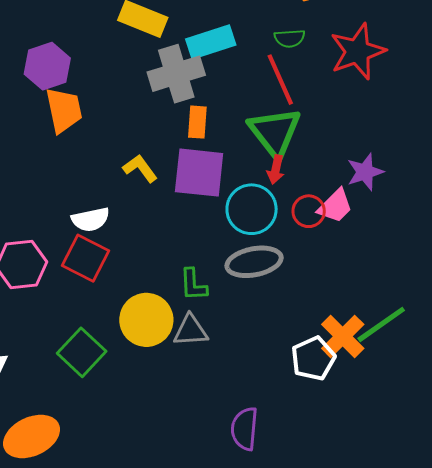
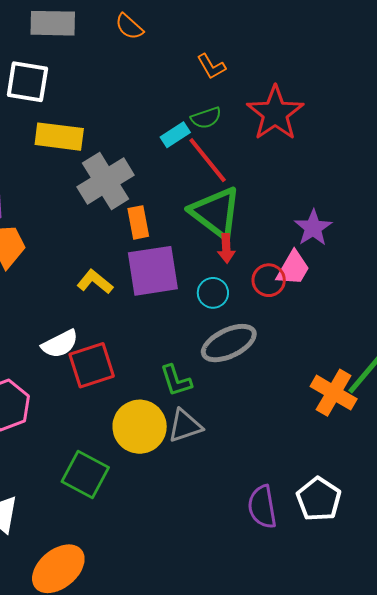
cyan rectangle: (211, 42) -> (175, 135), moved, size x0.6
cyan circle: (252, 209) -> (213, 293), size x0.6
red square: (85, 258) -> (92, 365), moved, turned -30
white pentagon: (313, 359) -> (319, 499), moved

